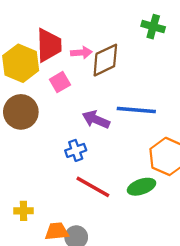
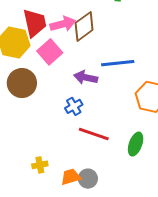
pink arrow: (81, 53) -> (63, 24), size x1.4
pink square: (60, 82) -> (50, 52), size x1.4
green ellipse: (142, 187) -> (136, 144), moved, turned -40

